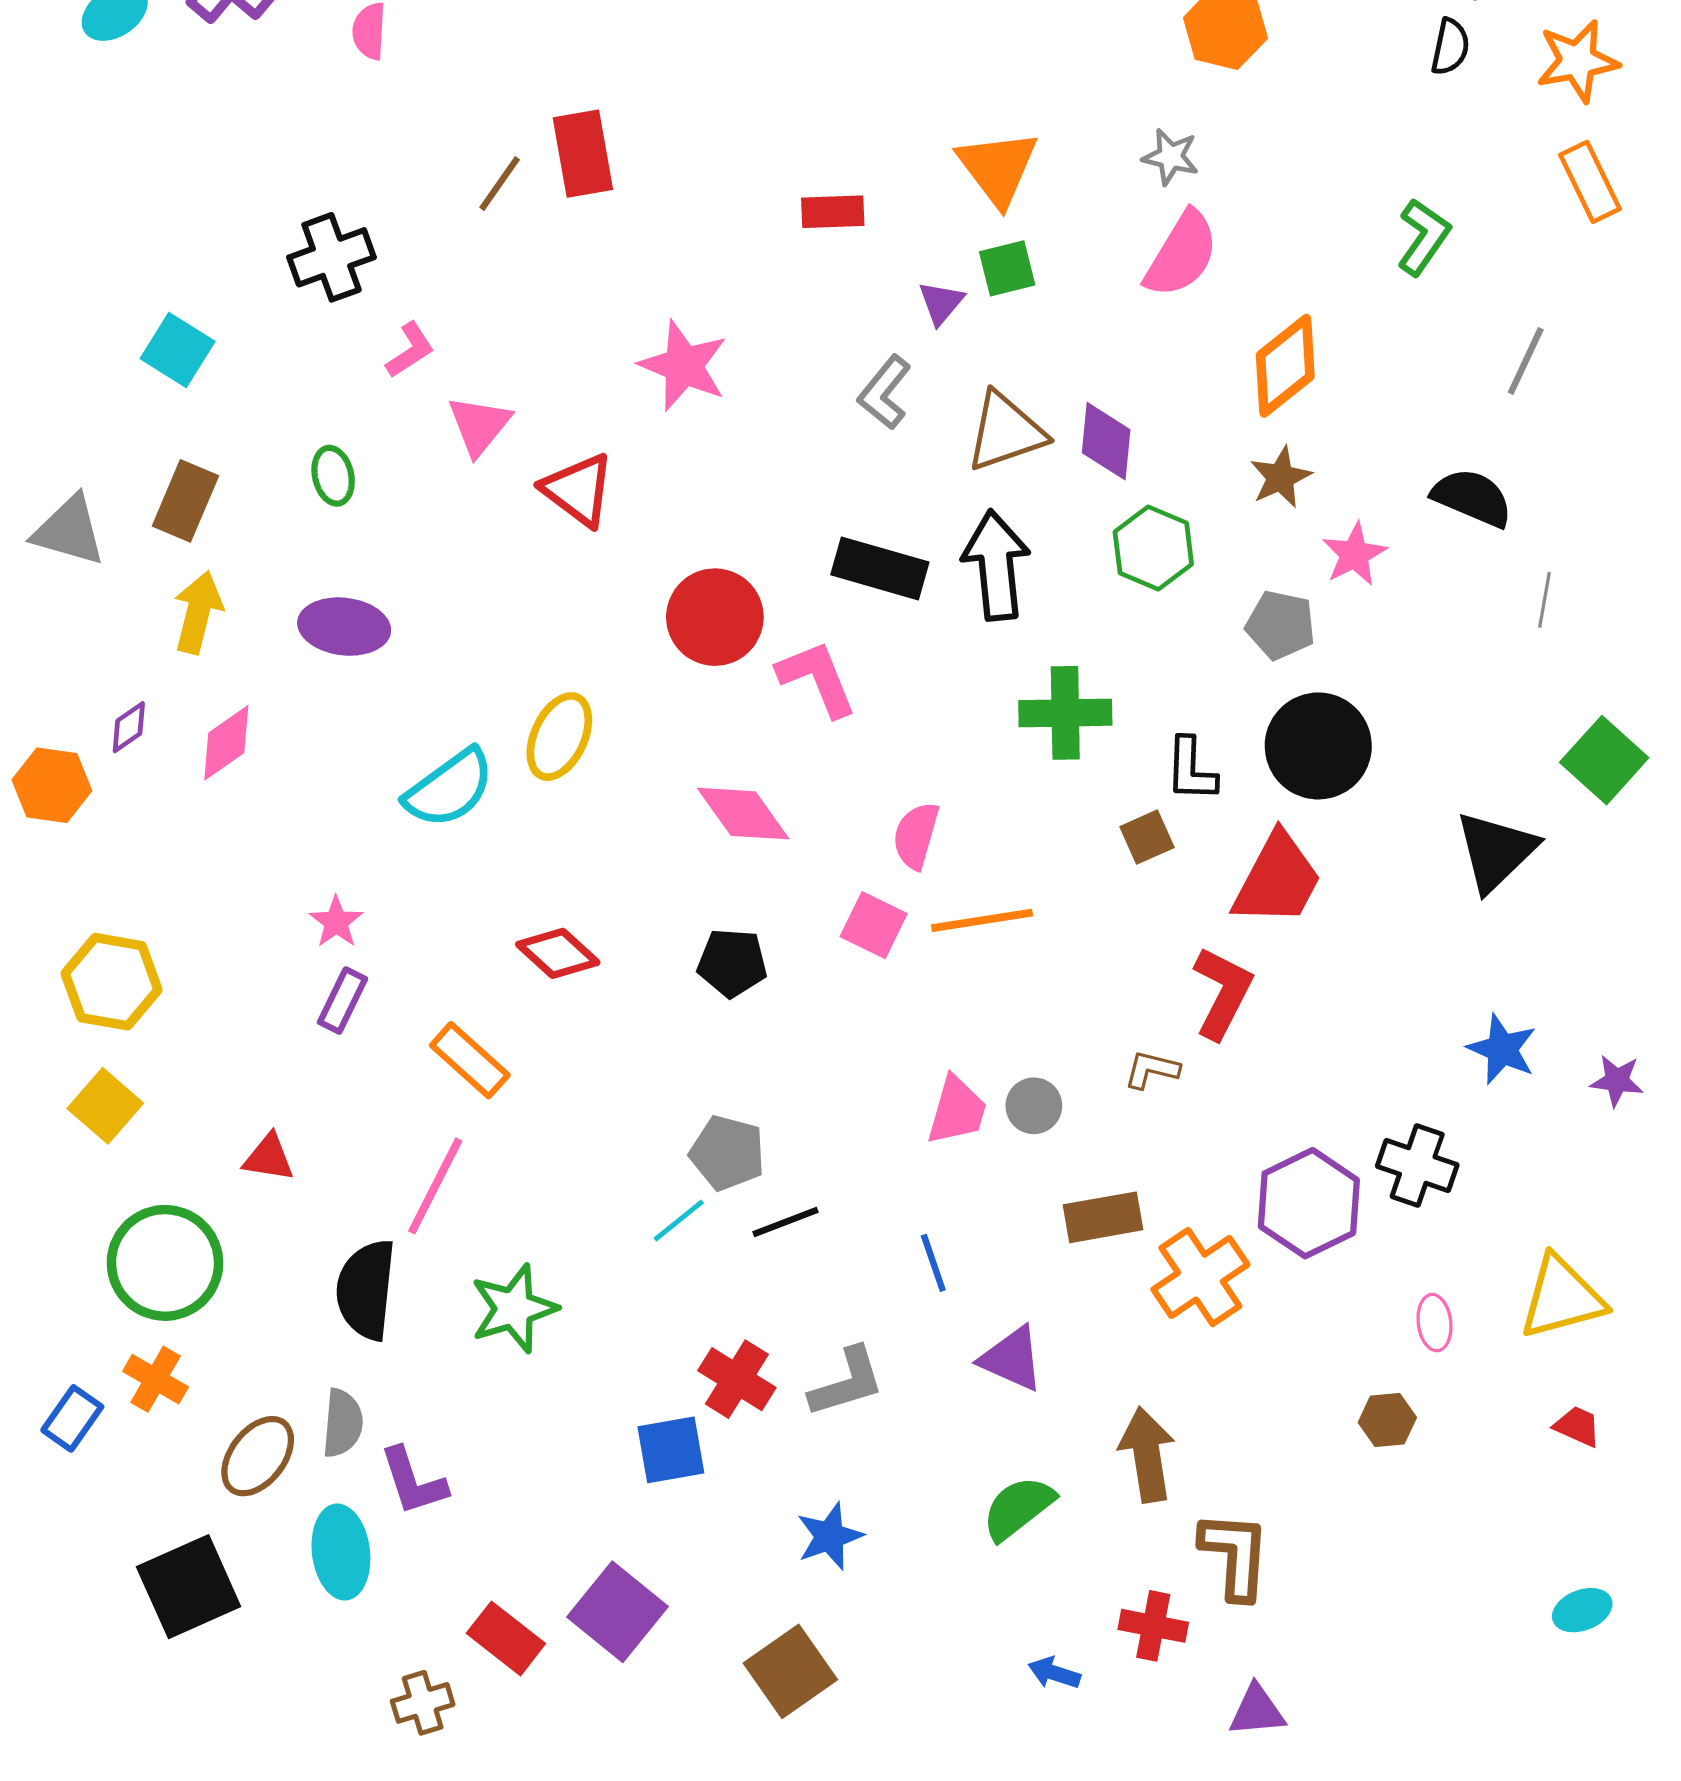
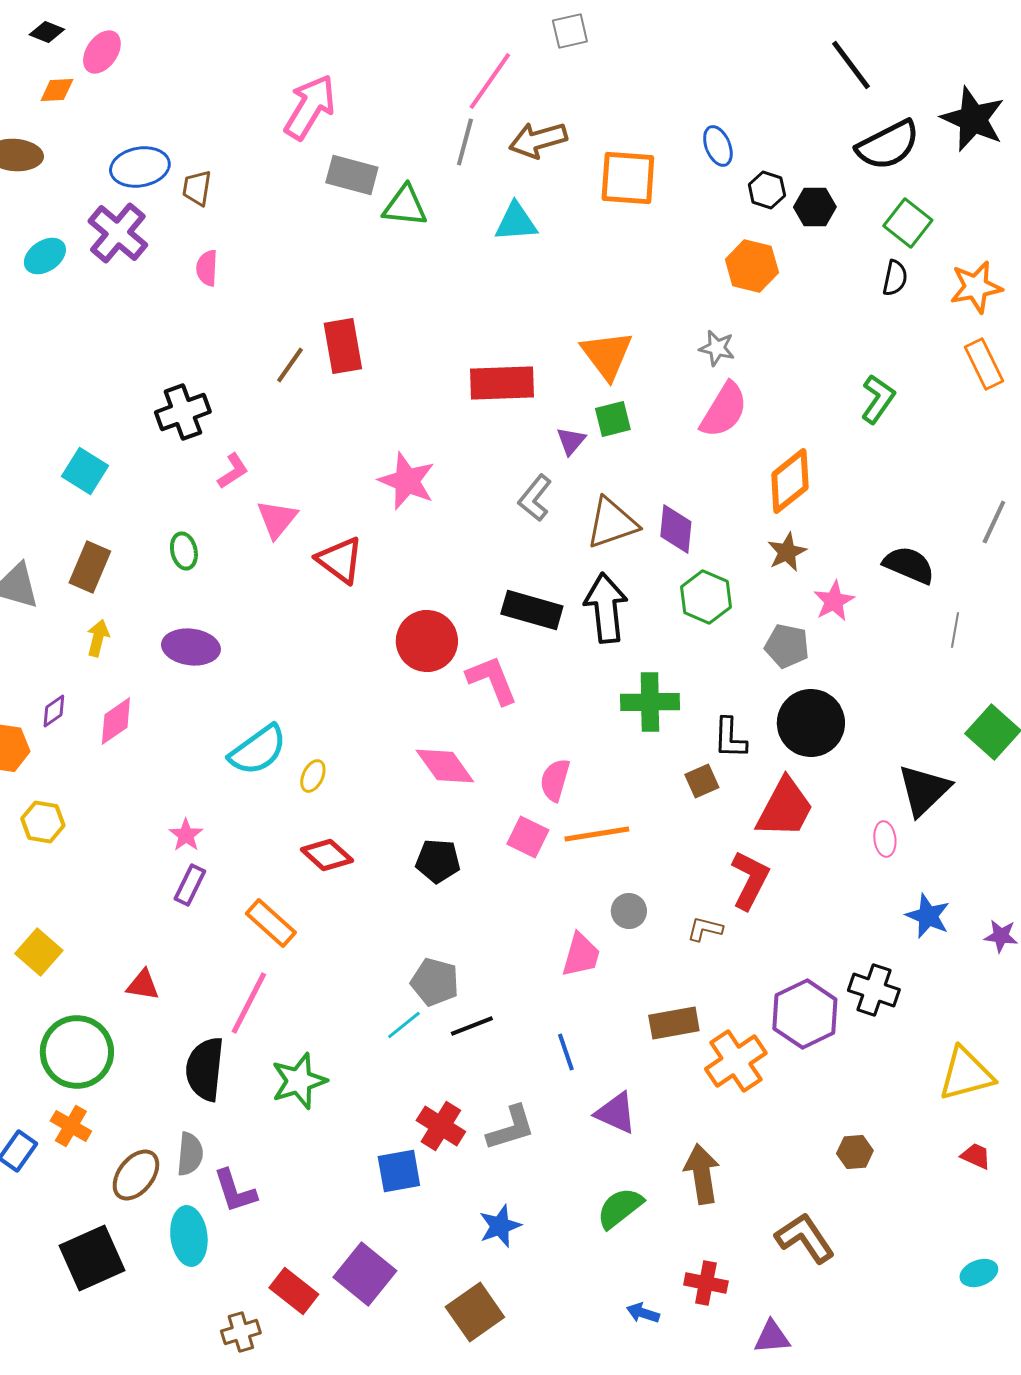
red rectangle: (833, 212) -> (502, 383), size x1.6
gray line: (1526, 361) -> (994, 522), moved
yellow arrow: (198, 612) -> (98, 638), size x0.7
yellow ellipse: (559, 737) -> (313, 776), moved, size x0.6
yellow hexagon: (112, 982) -> (43, 822), moved, size x0.7
gray circle: (1034, 1106) -> (629, 911), moved
pink ellipse: (1435, 1323) -> (885, 839), moved
brown L-shape: (1235, 1555) -> (805, 1238), moved, turned -38

